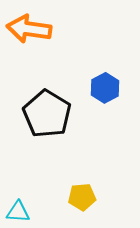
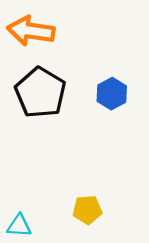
black pentagon: (47, 114) -> (40, 93), moved

